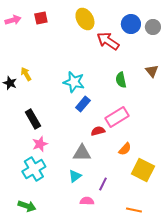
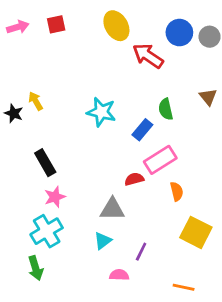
blue rectangle: (83, 104) -> (142, 130), moved
orange semicircle: (125, 149) -> (177, 191), moved, turned -56
green arrow: (27, 206) -> (36, 268), moved, turned 54

